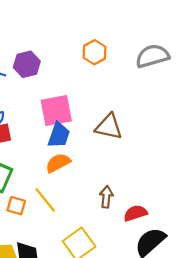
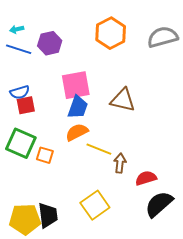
orange hexagon: (95, 52) -> (111, 33), size x1.4
yellow line: (45, 200) -> (99, 149), moved, turned -30
orange square: (16, 206) -> (45, 155), moved

